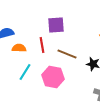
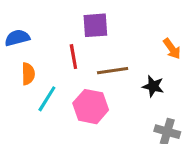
orange semicircle: (19, 48) -> (28, 74), moved, turned 88
brown line: (67, 54) -> (113, 71), turned -30

